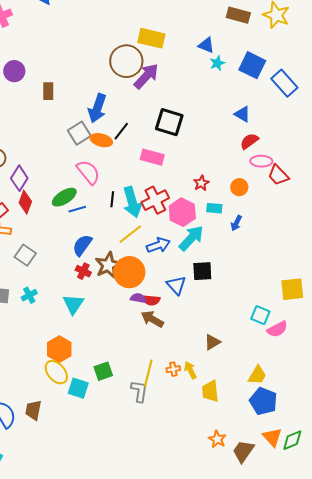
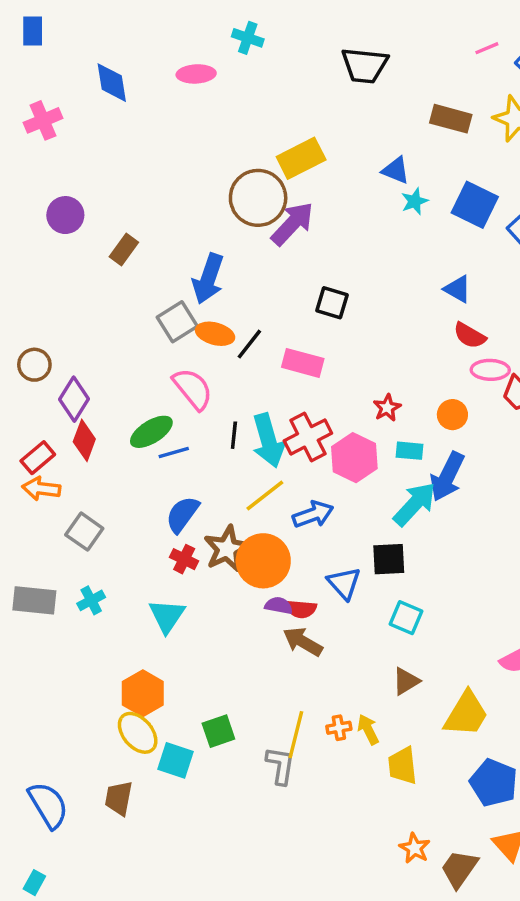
yellow rectangle: (151, 38) -> (301, 158), turned -40
brown rectangle: (48, 91) -> (124, 249), turned 36
black square: (169, 122) -> (332, 303), size x0.7
black line: (121, 131) -> (249, 344), moved
red semicircle: (249, 141) -> (470, 335), turned -114
blue arrow: (236, 223) -> (447, 477), size x1.8
cyan arrow: (191, 238) -> (415, 504), moved
cyan square: (260, 315) -> (406, 618), moved
yellow trapezoid: (257, 375) -> (466, 714), moved, size x1.4
brown trapezoid: (33, 410) -> (119, 798), moved

